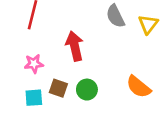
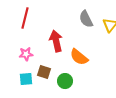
orange semicircle: (139, 87) -> (79, 57), moved
green circle: (87, 90) -> (65, 81), moved

